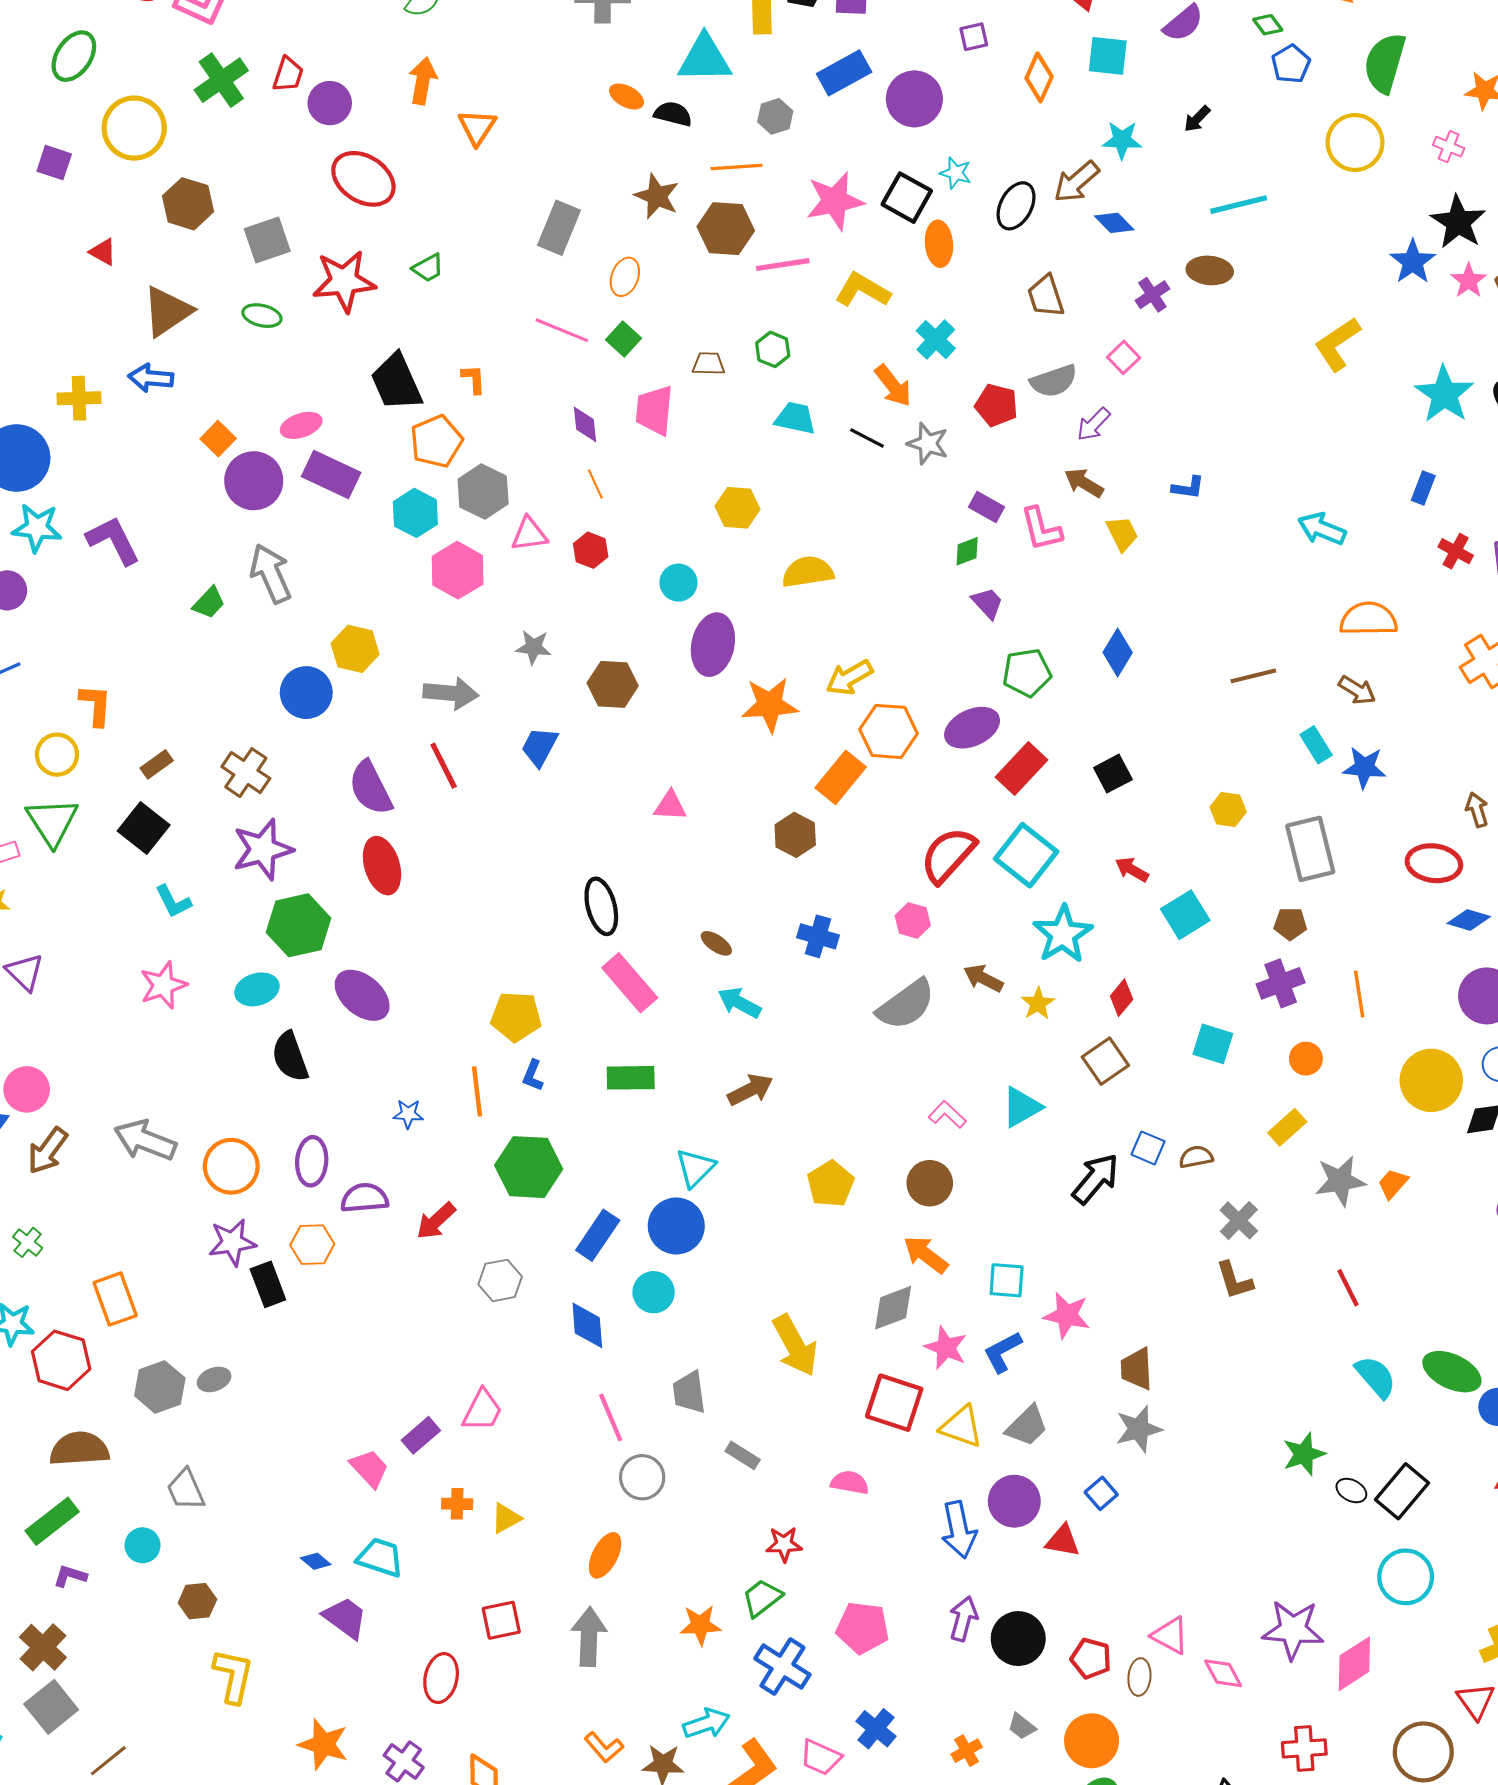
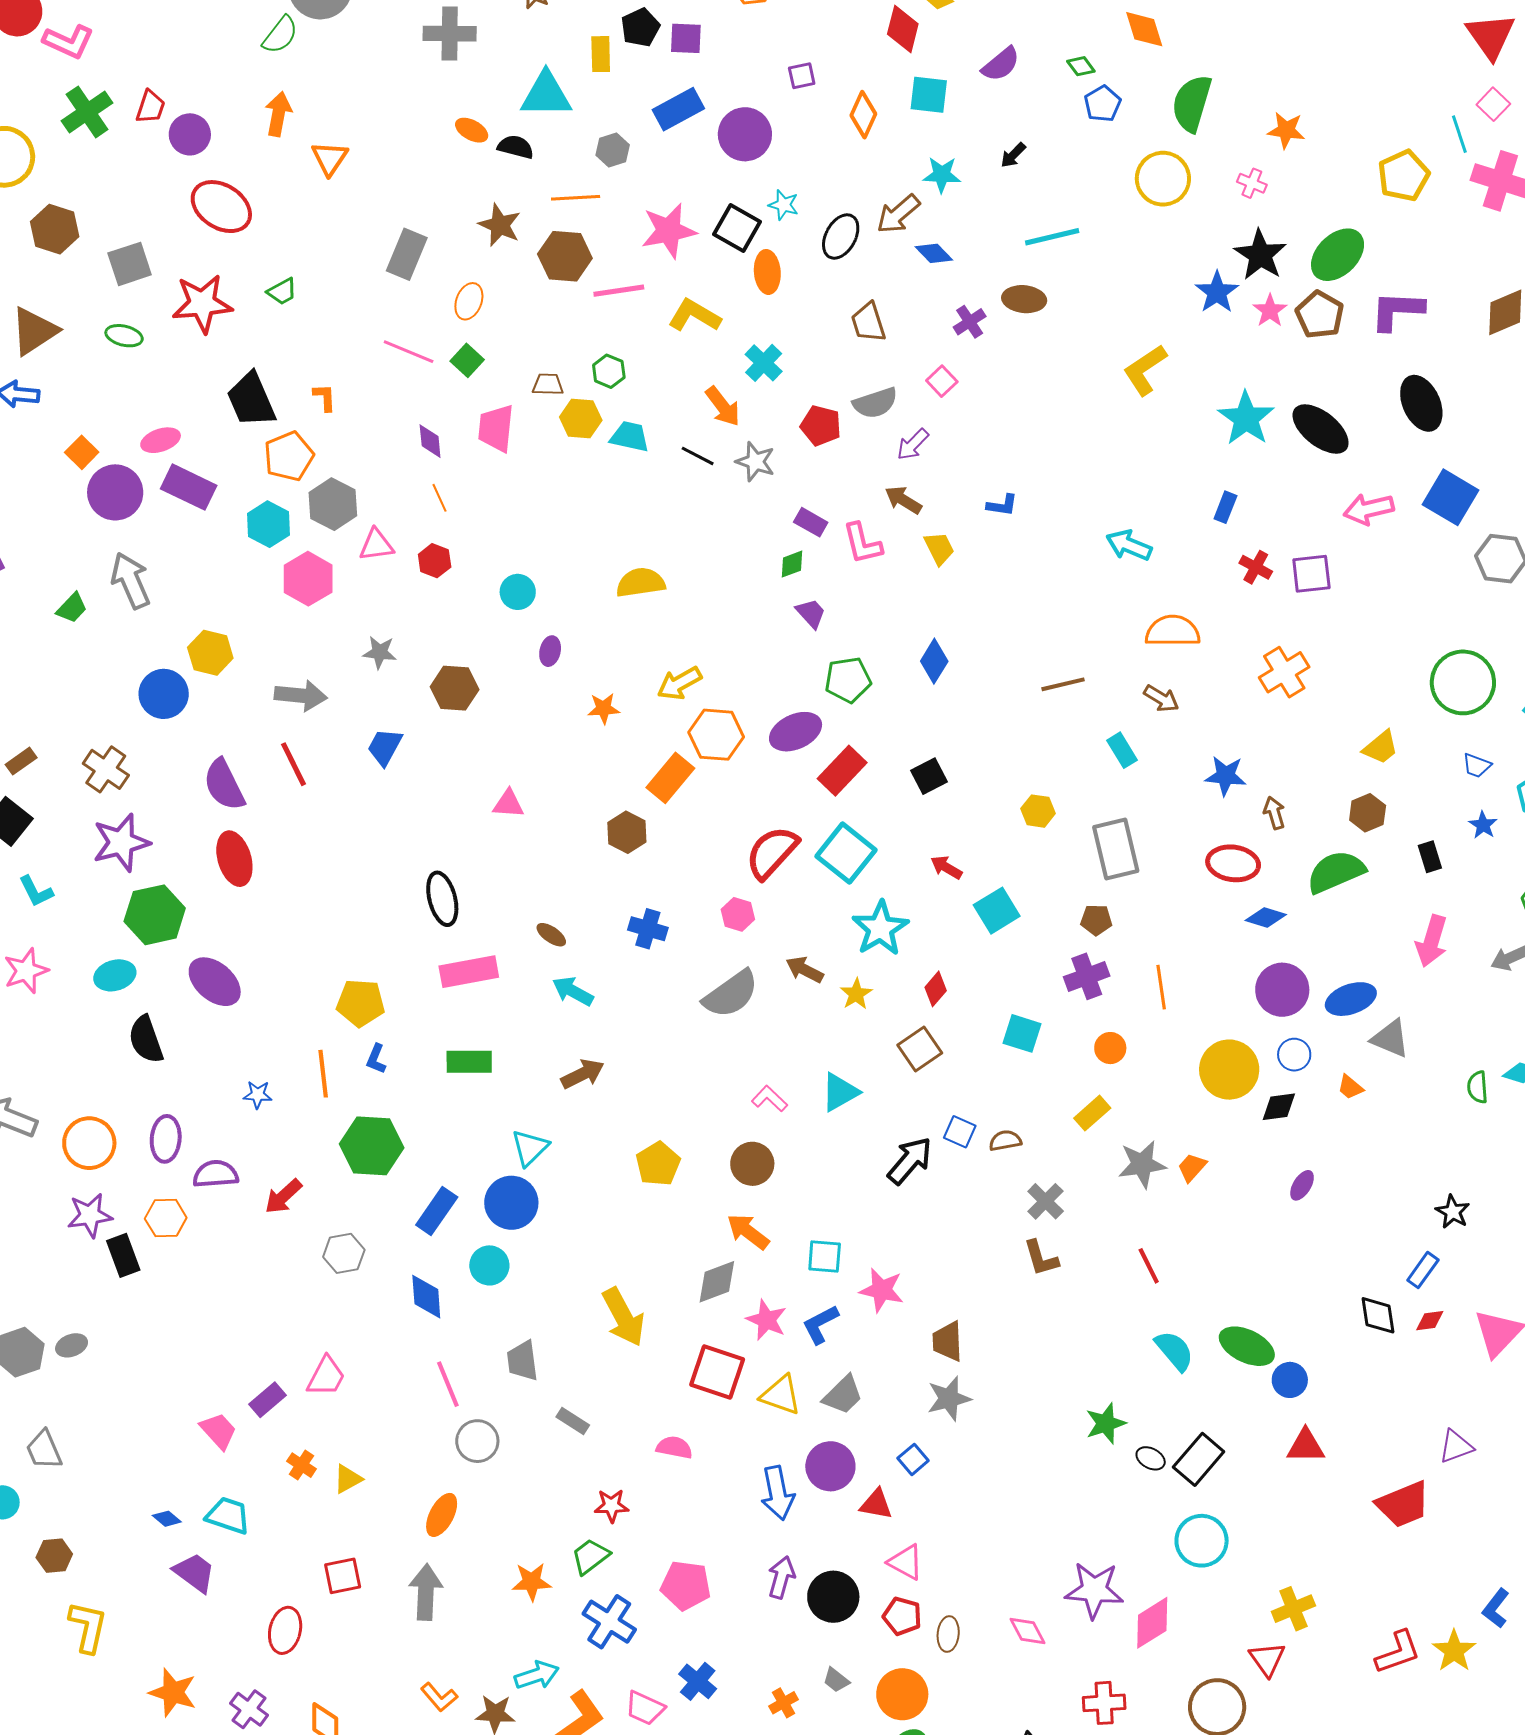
yellow hexagon: (737, 508) -> (581, 419), moved
purple ellipse: (713, 645) -> (550, 651), size x0.5
orange star: (770, 705) -> (604, 709), size x0.6
blue star: (1364, 768) -> (1226, 776), moved
pink rectangle: (630, 983) -> (469, 972), turned -60
orange cross: (457, 1504) -> (301, 1465), turned 32
pink triangle: (1170, 1635) -> (906, 1562), moved

